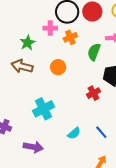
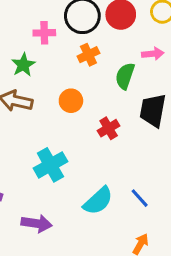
pink cross: (50, 28) -> (44, 33), moved
red cross: (93, 93) -> (109, 128), moved
cyan semicircle: (74, 133) -> (98, 201), size x1.5

